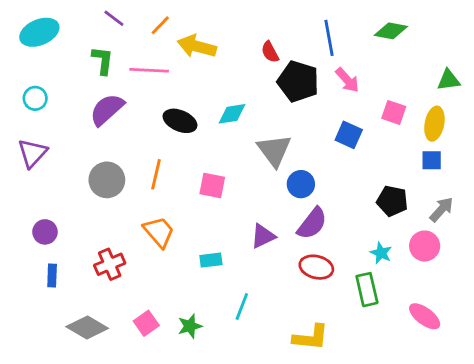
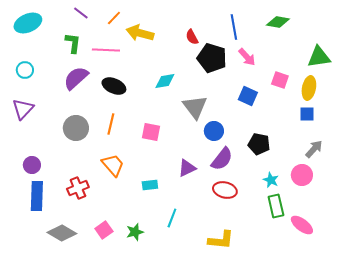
green triangle: (449, 80) -> (319, 57), size x1.4
black ellipse: (180, 121) -> (114, 86), moved
black pentagon: (392, 201) -> (259, 144), moved
blue rectangle: (52, 275) -> (37, 196), size x1.8
green rectangle: (367, 290) -> (276, 206), moved

